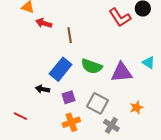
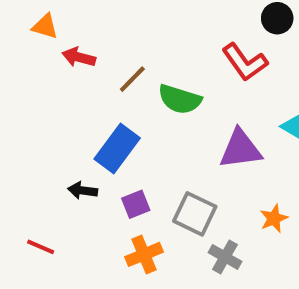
red L-shape: (120, 17) -> (245, 62), moved
brown line: (70, 35) -> (132, 79), turned 56
green semicircle: (92, 66) -> (180, 99), moved

